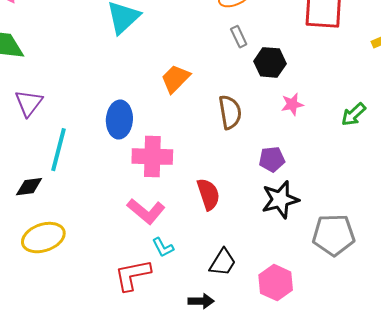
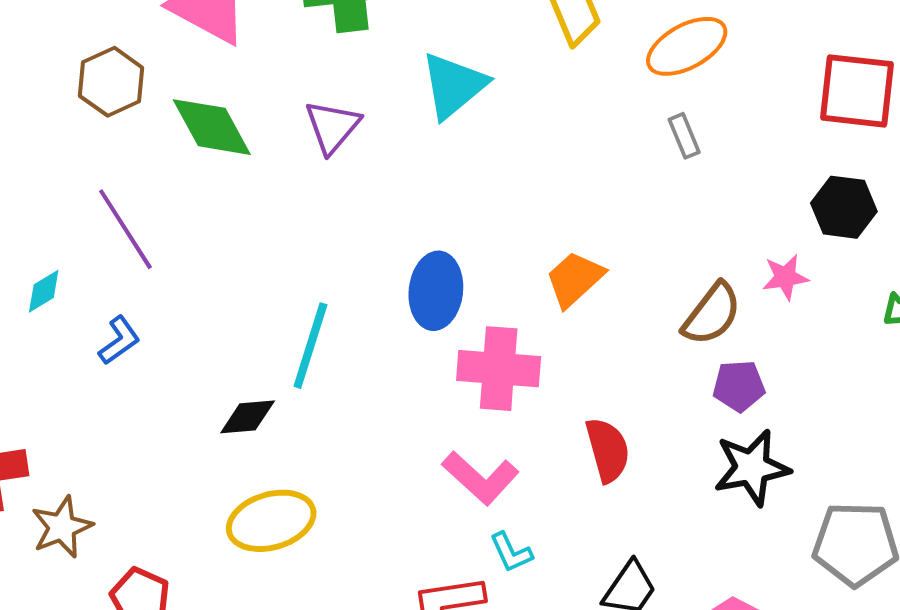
black hexagon: (270, 62) -> (844, 207), moved
orange trapezoid: (175, 79) -> (575, 279), moved
purple triangle: (29, 103) -> (332, 127), moved
brown semicircle: (230, 112) -> (712, 314), moved, turned 44

